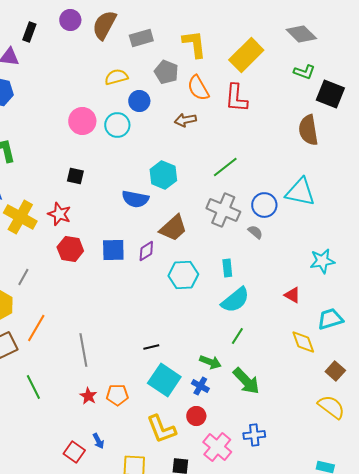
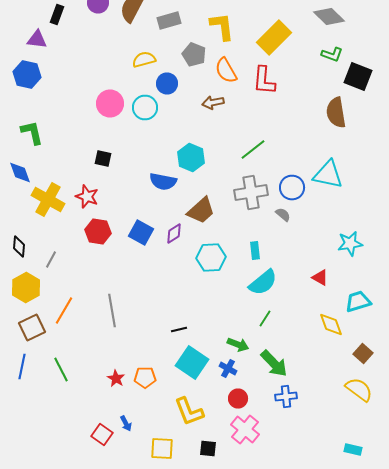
gray cross: (223, 210) -> (251, 192), turned -32
blue square: (113, 250) -> (141, 232), turned 30
gray line: (83, 350) -> (112, 310), moved
red circle: (196, 416) -> (238, 398), moved
blue cross: (254, 435) -> (286, 396), moved

